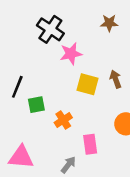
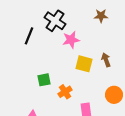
black line: (17, 87) -> (29, 36), moved

